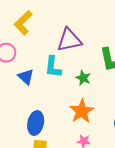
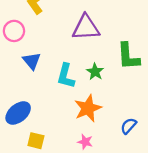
cyan L-shape: (53, 67) -> (66, 76), moved
blue ellipse: (36, 123) -> (18, 113), moved, turned 30

